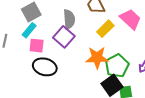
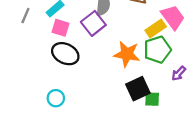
yellow rectangle: (105, 29) -> (156, 29), moved
green pentagon: (117, 66) -> (157, 50), moved

